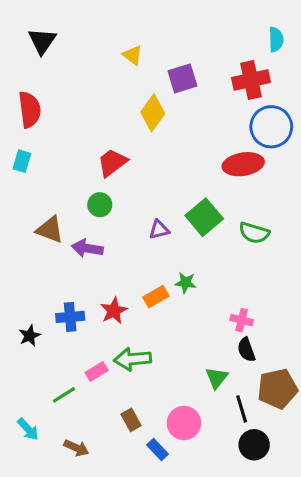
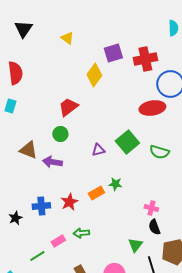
yellow triangle: (133, 55) -> (67, 38), moved
red cross: (251, 80) -> (145, 59), moved
green arrow: (133, 359) -> (81, 233), size x0.7

